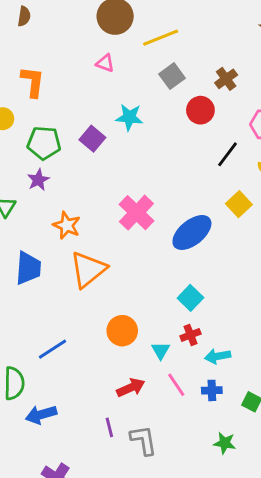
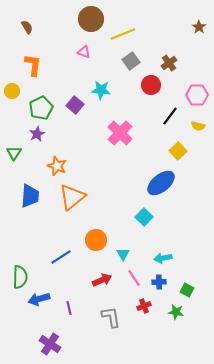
brown semicircle: (24, 16) -> (27, 27), moved, turned -40
green pentagon: (44, 143) -> (41, 108), turned -30
pink cross: (136, 213) -> (120, 133), moved
blue ellipse: (192, 233) -> (161, 183), moved
red cross: (190, 335) -> (144, 306), moved
blue line: (52, 349) -> (61, 257), moved
purple line: (109, 427) -> (69, 308), moved
green star: (225, 443) -> (176, 312), moved

